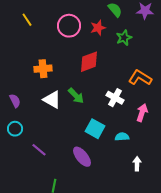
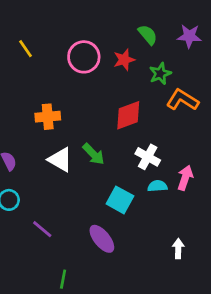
red diamond: (89, 62) -> (128, 115), moved
orange L-shape: (140, 78) -> (182, 100), moved
cyan semicircle: (122, 137) -> (157, 186), moved

